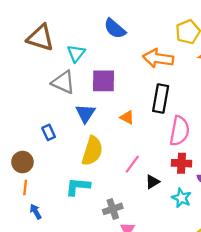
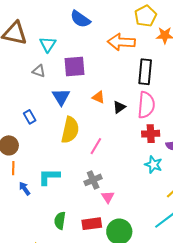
gray triangle: (63, 82) -> (39, 71), size x0.6
black rectangle: (161, 98) -> (145, 72), moved
pink line: (132, 164) -> (96, 146), moved
black triangle: (152, 182) -> (119, 107), moved
cyan L-shape: (78, 187) -> (49, 177), moved

